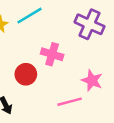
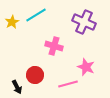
red circle: (26, 74) -> (35, 75), moved

